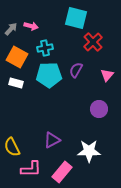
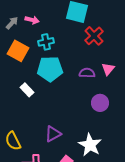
purple semicircle: (76, 70) -> (87, 73), moved, turned 63
white rectangle: (16, 83) -> (27, 90), moved, turned 32
white star: (89, 151) -> (90, 145), turned 30

